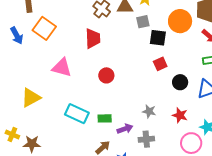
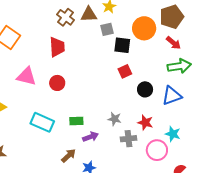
red circle: (106, 75) -> (57, 83), moved
green rectangle: (105, 118) -> (76, 121), moved
gray cross: (146, 139) -> (128, 139), moved

